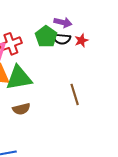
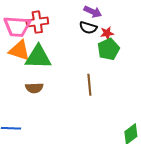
green pentagon: (46, 37) -> (109, 49), moved

